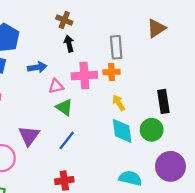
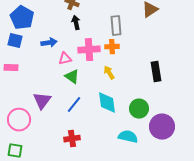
yellow arrow: (119, 103) -> (109, 73), moved
green circle: (152, 130) -> (139, 109), moved
cyan diamond: (122, 131) -> (107, 103), moved

